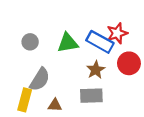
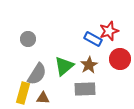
blue rectangle: (100, 42) -> (93, 39), size x0.7
green triangle: (68, 43) -> (64, 66), moved, turned -30
brown triangle: (55, 105) -> (43, 98), moved

